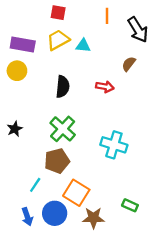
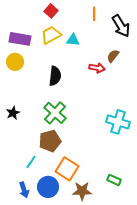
red square: (58, 13) -> (51, 11), turned 32
red arrow: (105, 87) -> (97, 68), moved
cyan cross: (114, 145) -> (118, 122), moved

